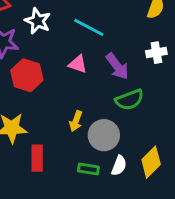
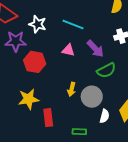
green rectangle: (88, 169) -> (79, 132), moved

